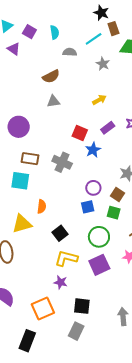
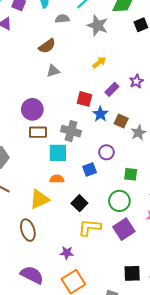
gray star: (103, 64) -> (98, 25), size x1.5
purple circle: (19, 127) -> (32, 109), moved
cyan square: (20, 181) -> (58, 153), moved
brown square: (117, 195) -> (121, 121), moved
orange semicircle: (42, 207) -> (57, 179), turned -88
blue square: (88, 207) -> (90, 169), moved
purple star: (61, 282) -> (67, 253), moved
black square: (82, 306) -> (132, 273), moved

